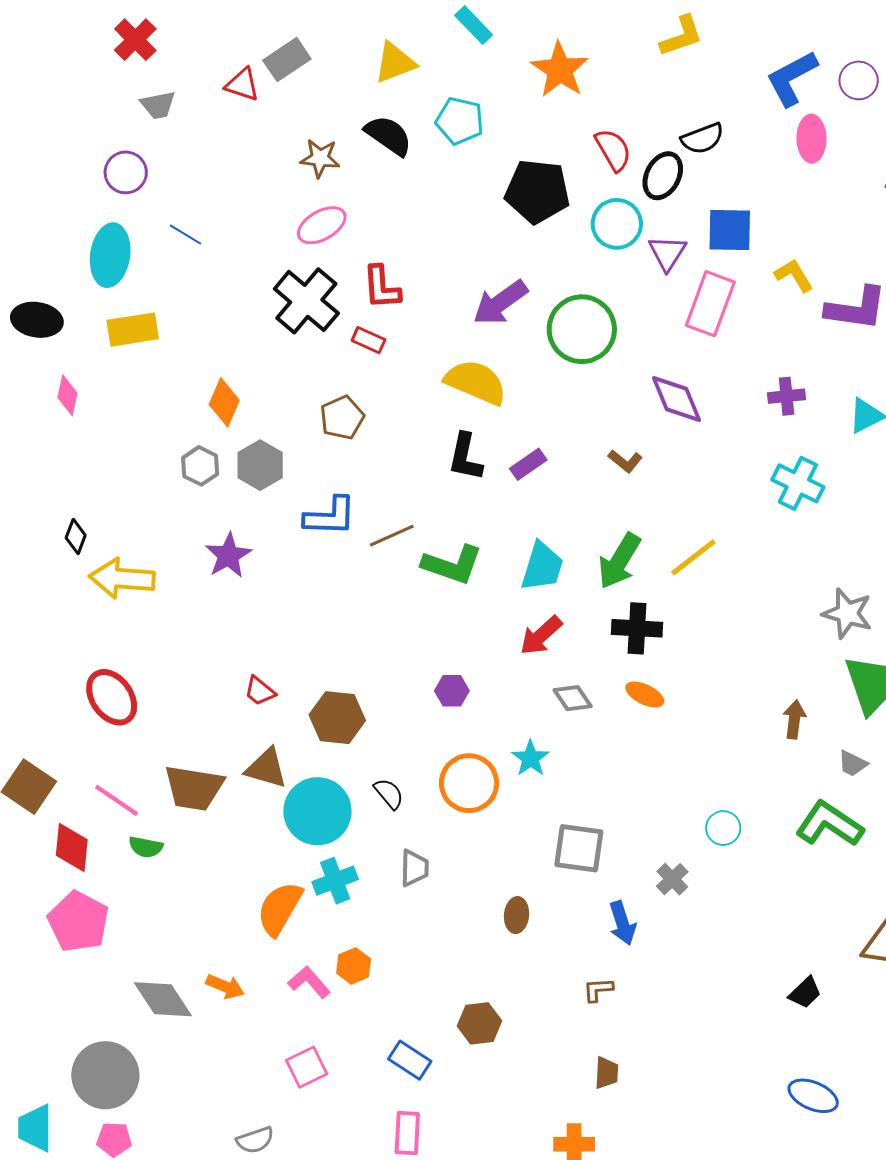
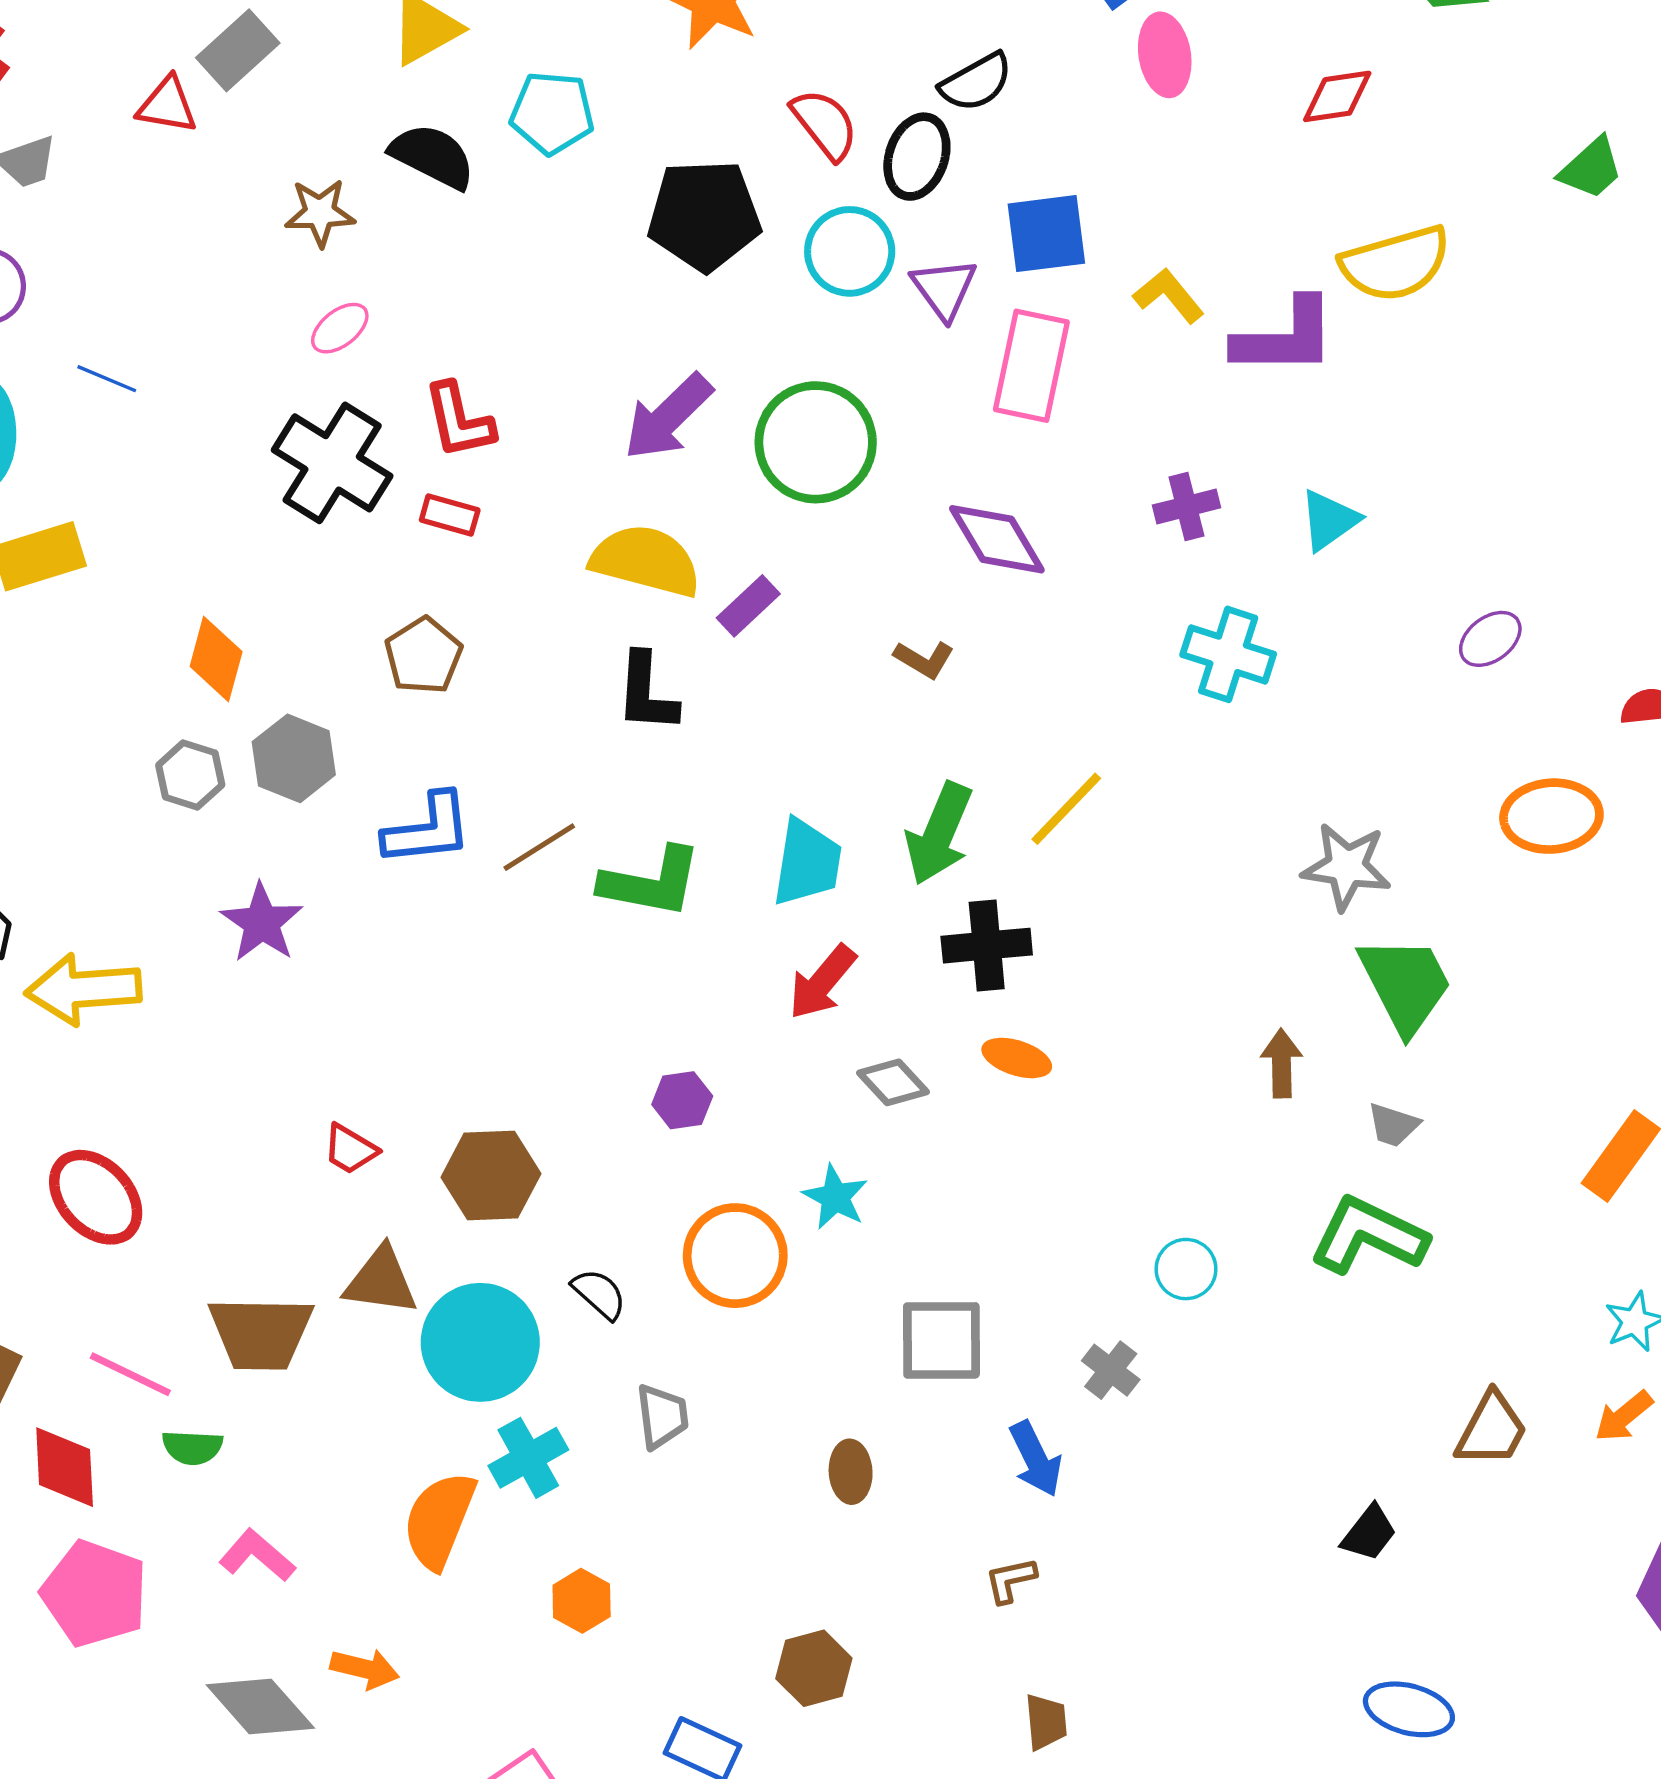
pink ellipse: (322, 225) -> (340, 328), size x0.7
purple rectangle: (528, 464) -> (748, 606), moved
pink L-shape: (309, 982) -> (257, 1555), moved

